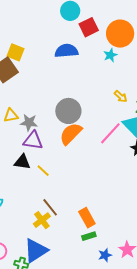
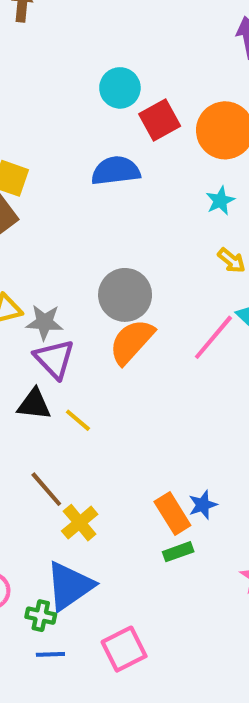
cyan star: (110, 55) -> (220, 201), moved
purple triangle: (33, 140) -> (54, 359), turned 40
brown line: (50, 207) -> (46, 489), moved
blue star: (105, 255) -> (203, 505), moved

